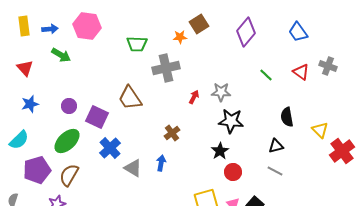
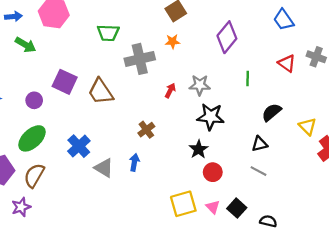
purple diamond: (246, 32) -> (227, 37), moved
orange star: (180, 37) -> (172, 42), moved
green line: (266, 75) -> (248, 79), moved, turned 48
purple square: (97, 117) -> (65, 82), moved
black semicircle: (287, 117) -> (272, 112), turned 60

